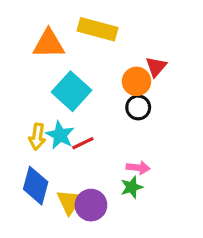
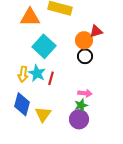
red triangle: (156, 67) -> (96, 31), turned 32
red line: (83, 143) -> (51, 78), turned -48
purple circle: (91, 205) -> (79, 119), moved

